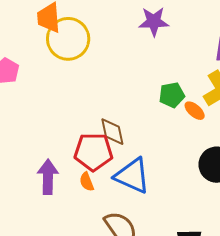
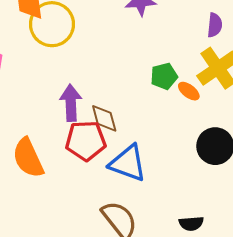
purple arrow: (48, 177) -> (71, 103), moved
orange semicircle: (87, 182) -> (28, 158), moved, size x2.0

